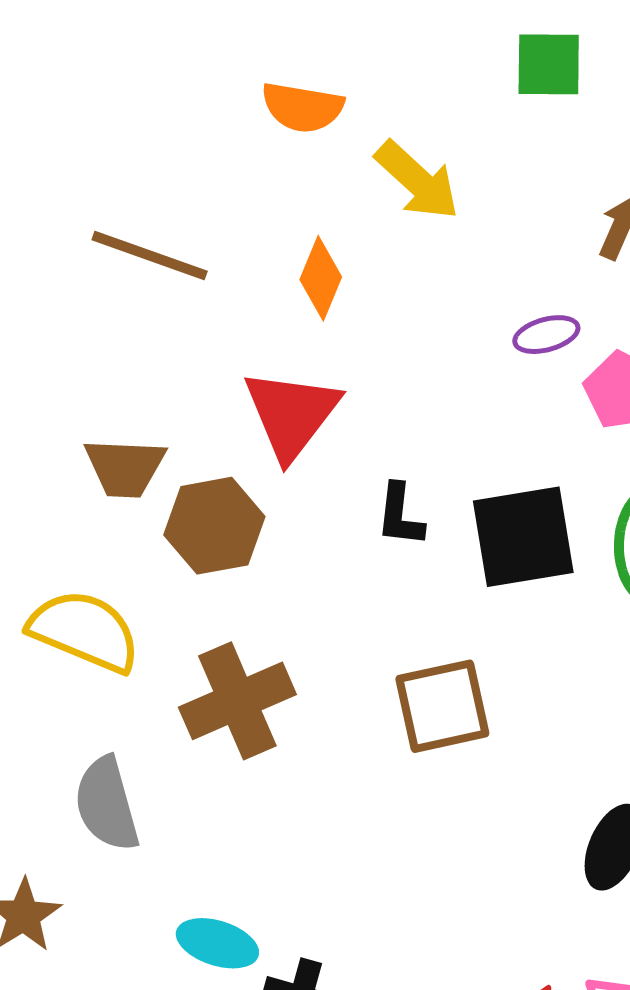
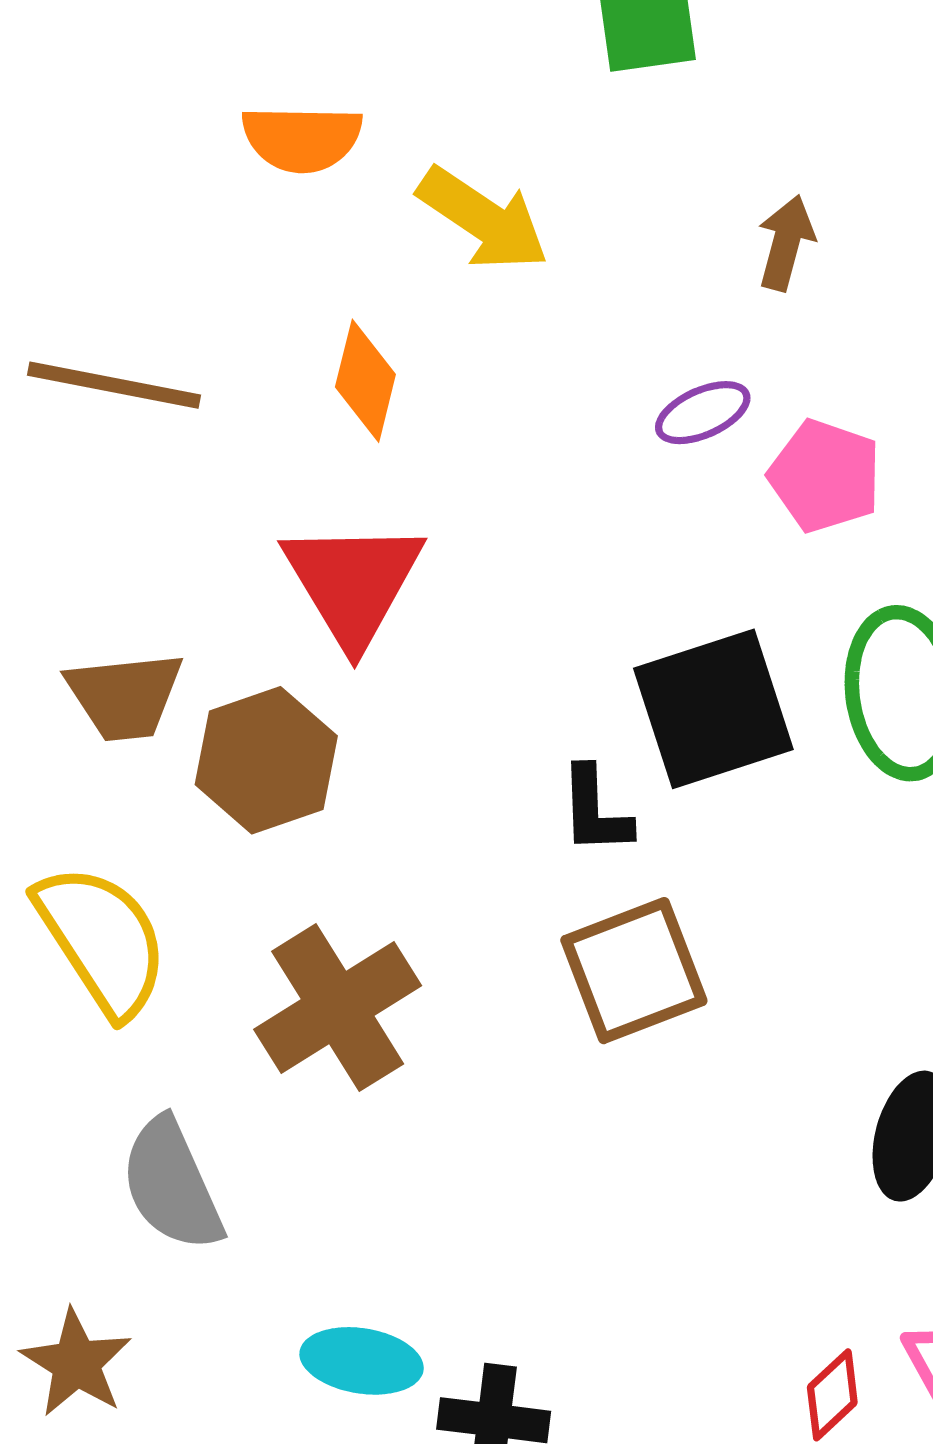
black L-shape: (400, 515) -> (595, 811), moved
yellow semicircle: (84, 631) -> (102, 940), turned 43

